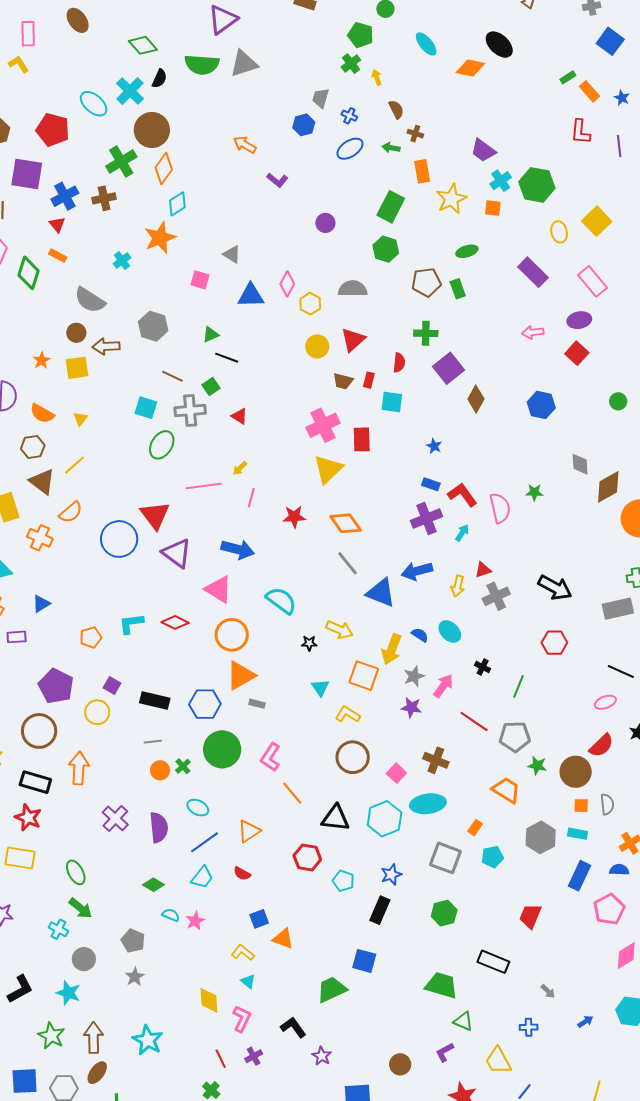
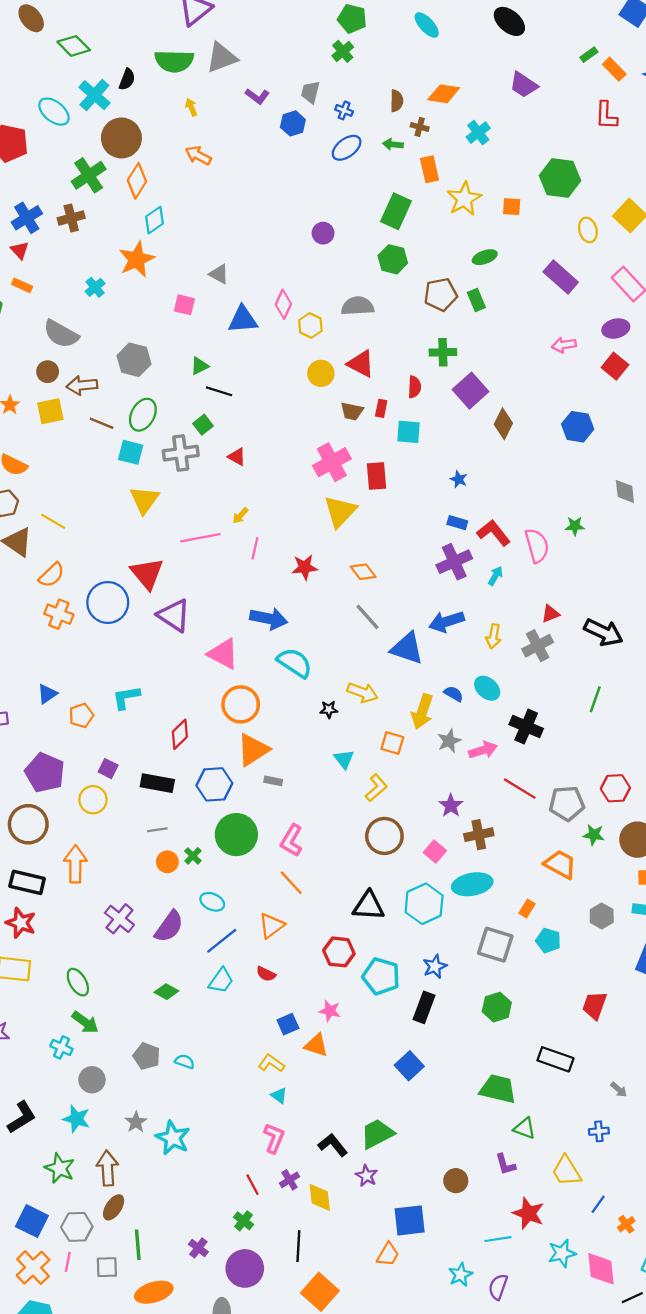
green diamond: (143, 45) -> (74, 46), moved
orange diamond: (470, 68) -> (444, 94), moved
yellow arrow: (377, 77) -> (191, 107), moved
brown semicircle: (396, 109) -> (397, 101), turned 30
orange arrow: (245, 145) -> (198, 155), moved
purple trapezoid: (483, 150) -> (524, 85), moved
purple L-shape: (277, 180) -> (257, 96), moved
cyan cross: (501, 181) -> (478, 133), moved
red triangle: (353, 340) -> (361, 364), turned -48
brown line: (172, 376) -> (102, 423), moved
yellow triangle: (80, 419) -> (144, 500), moved, size x1.8
green ellipse: (162, 445) -> (143, 415), moved
yellow line: (75, 465) -> (53, 521), turned 75
orange diamond: (346, 523) -> (363, 572), size x0.7
orange cross: (40, 538) -> (59, 614), moved
blue arrow: (238, 549) -> (269, 619), moved
red triangle: (483, 570) -> (550, 614), moved
blue triangle: (41, 604) -> (47, 694), moved
red diamond: (175, 622) -> (180, 734), moved, turned -68
red hexagon: (554, 643) -> (615, 788), moved
black cross: (483, 667) -> (526, 726), size x1.8
orange square: (364, 676) -> (392, 743), size x0.7
pink arrow: (443, 686) -> (483, 750), turned 40
green line: (518, 686) -> (595, 699), moved
purple star: (411, 707) -> (451, 806), moved, turned 30
yellow L-shape: (348, 714) -> (376, 788), turned 110
brown cross: (436, 760) -> (479, 835), turned -30
orange line: (292, 793) -> (291, 883), moved
purple semicircle: (159, 827) -> (169, 927), turned 44
gray hexagon: (541, 837) -> (602, 916), size x0.7
cyan pentagon: (492, 857) -> (548, 941), turned 30
cyan pentagon: (343, 881) -> (381, 976), size x1.5
cyan semicircle: (171, 915) -> (185, 1062), moved
pink star: (195, 921) -> (330, 1011), moved, turned -30
blue square: (364, 961) -> (409, 1066), turned 35
gray star: (135, 977) -> (136, 1122), moved
green trapezoid: (332, 989) -> (377, 1134), moved
yellow diamond: (209, 1000) -> (320, 1197), moved
cyan star: (148, 1040) -> (173, 1138), moved
purple L-shape: (445, 1052) -> (505, 1164), turned -75
blue square: (25, 1081) -> (32, 1221), turned 32

